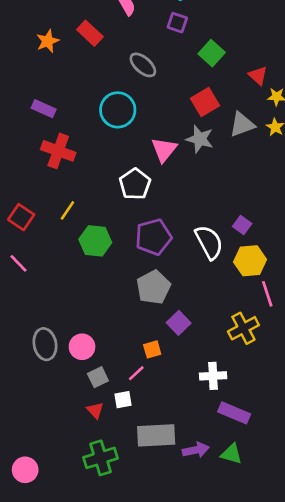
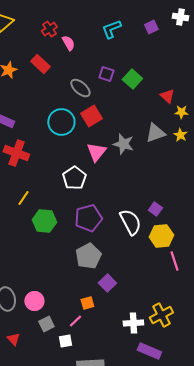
purple square: (177, 23) -> (106, 74), moved
red square: (205, 102) -> (91, 116), moved
yellow cross: (243, 328) -> (161, 315), moved
red triangle: (95, 410) -> (13, 339), moved

